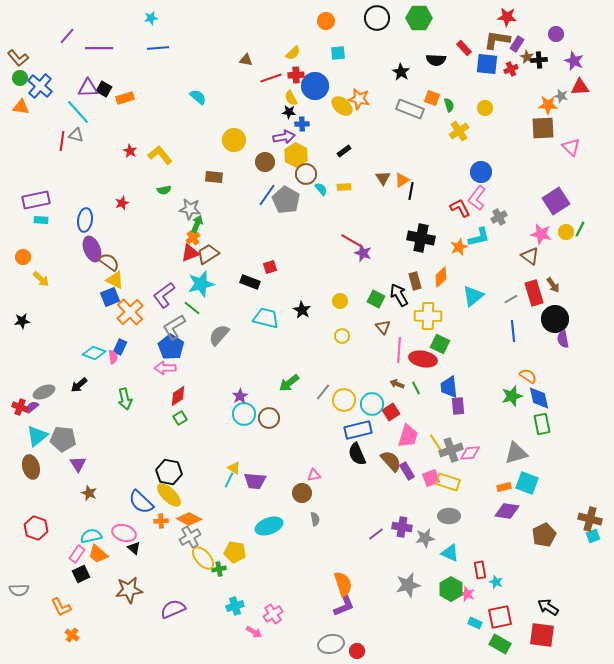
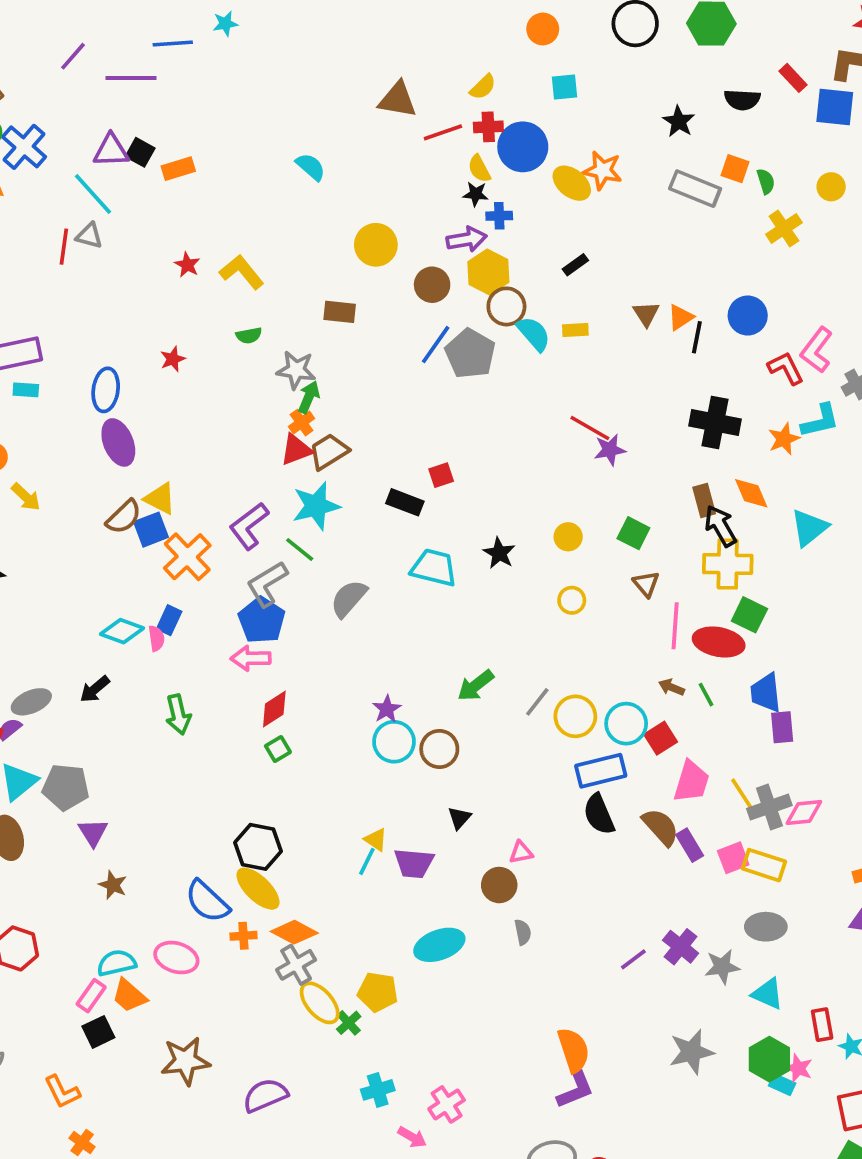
blue line: (158, 48) -> (173, 43), moved
brown triangle: (246, 60) -> (398, 100), size x1.6
blue circle: (481, 172) -> (748, 316), moved
cyan semicircle: (321, 189) -> (534, 334), size x1.5
purple star: (363, 253) -> (610, 450), turned -30
brown semicircle: (109, 262) -> (124, 517), moved, turned 100
orange diamond: (441, 277) -> (751, 493), turned -70
black arrow: (399, 295) -> (720, 526), moved
purple cross: (402, 527) -> (681, 947), turned 30
black triangle: (134, 548) -> (459, 818), moved, turned 32
green cross: (219, 569) -> (349, 1023), turned -32
cyan rectangle: (475, 623) -> (782, 1084), moved

